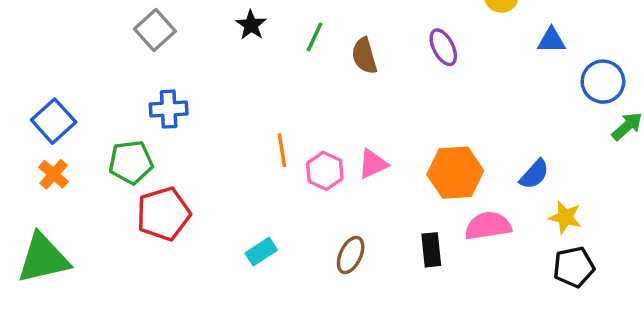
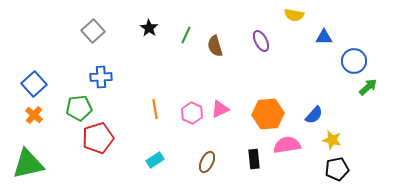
orange line: (282, 150) -> (155, 109), moved

